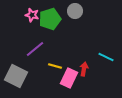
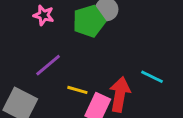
green pentagon: (50, 19) -> (89, 21), moved
red arrow: (84, 69) -> (120, 94), size x1.6

